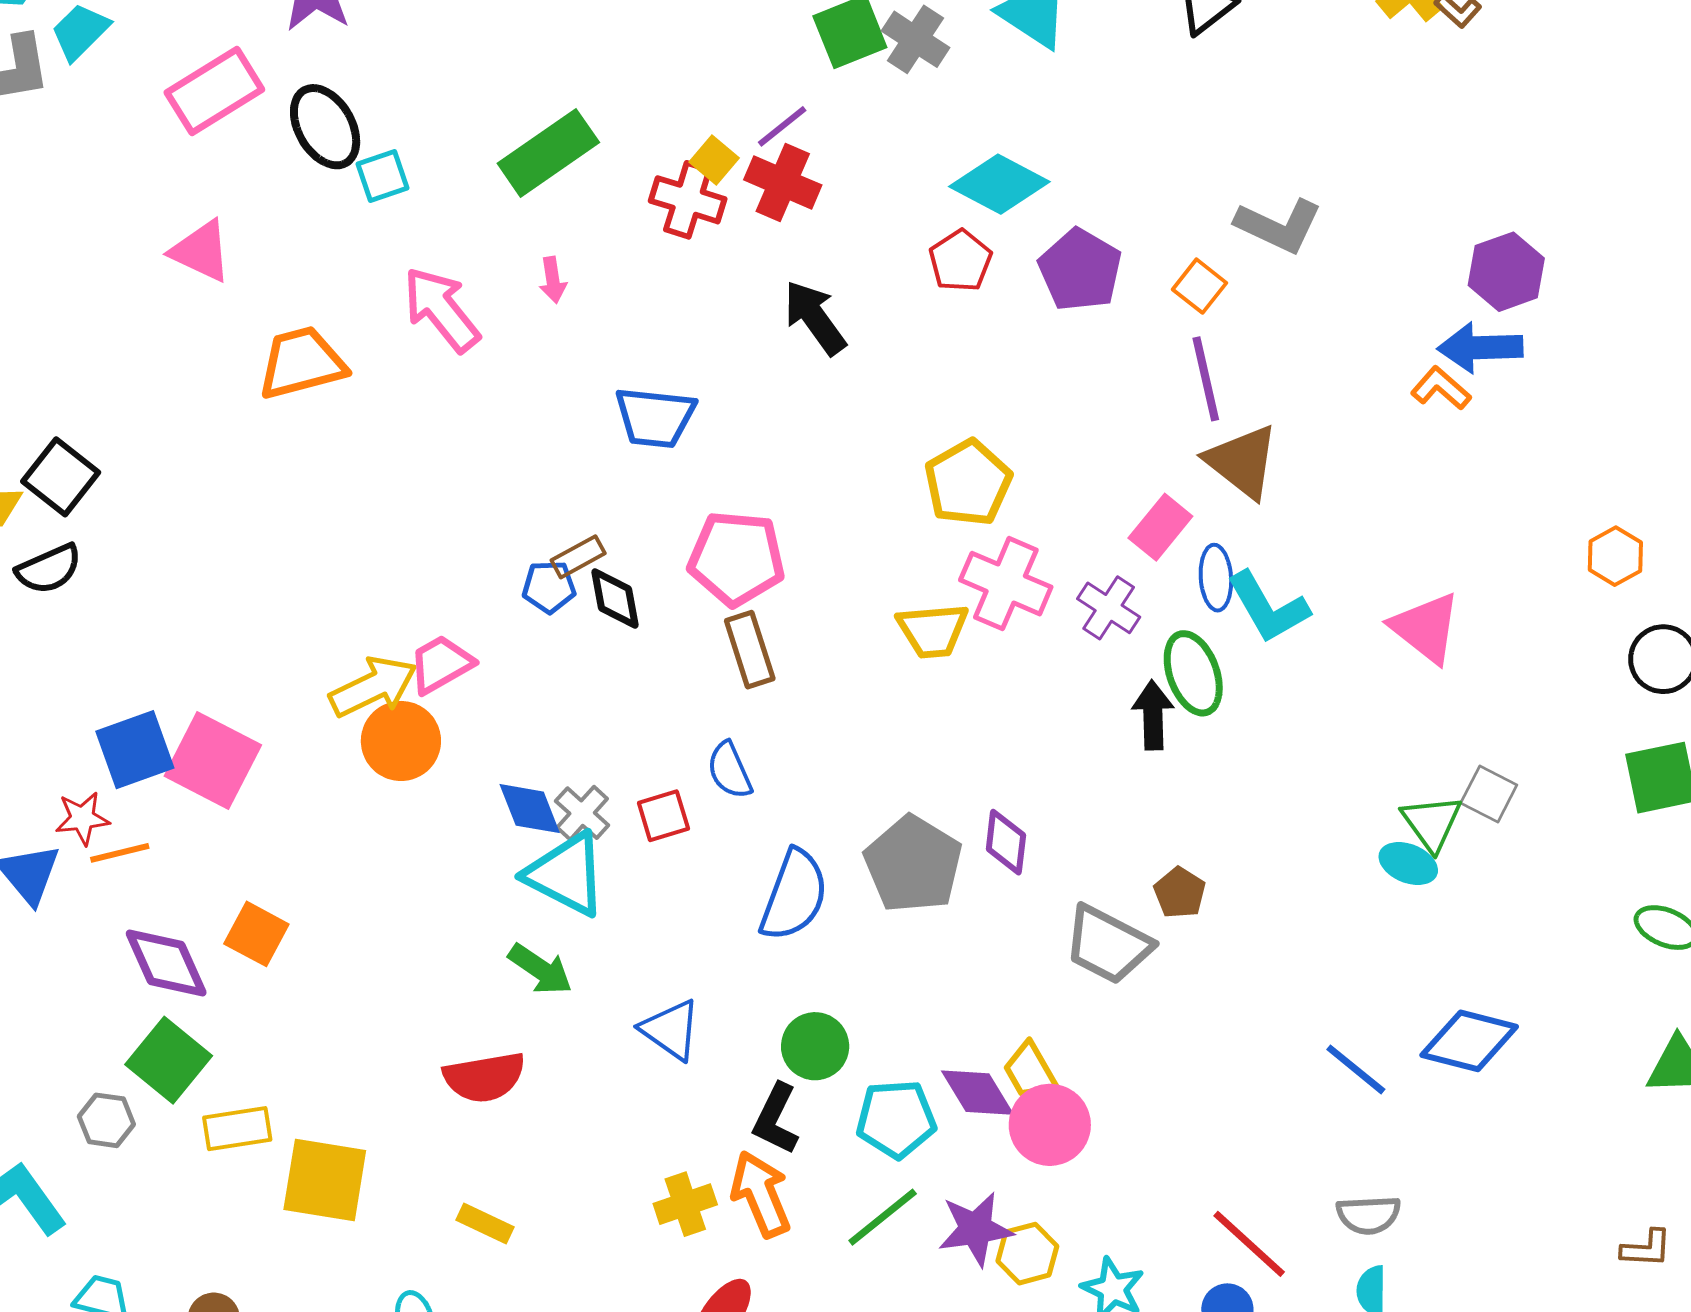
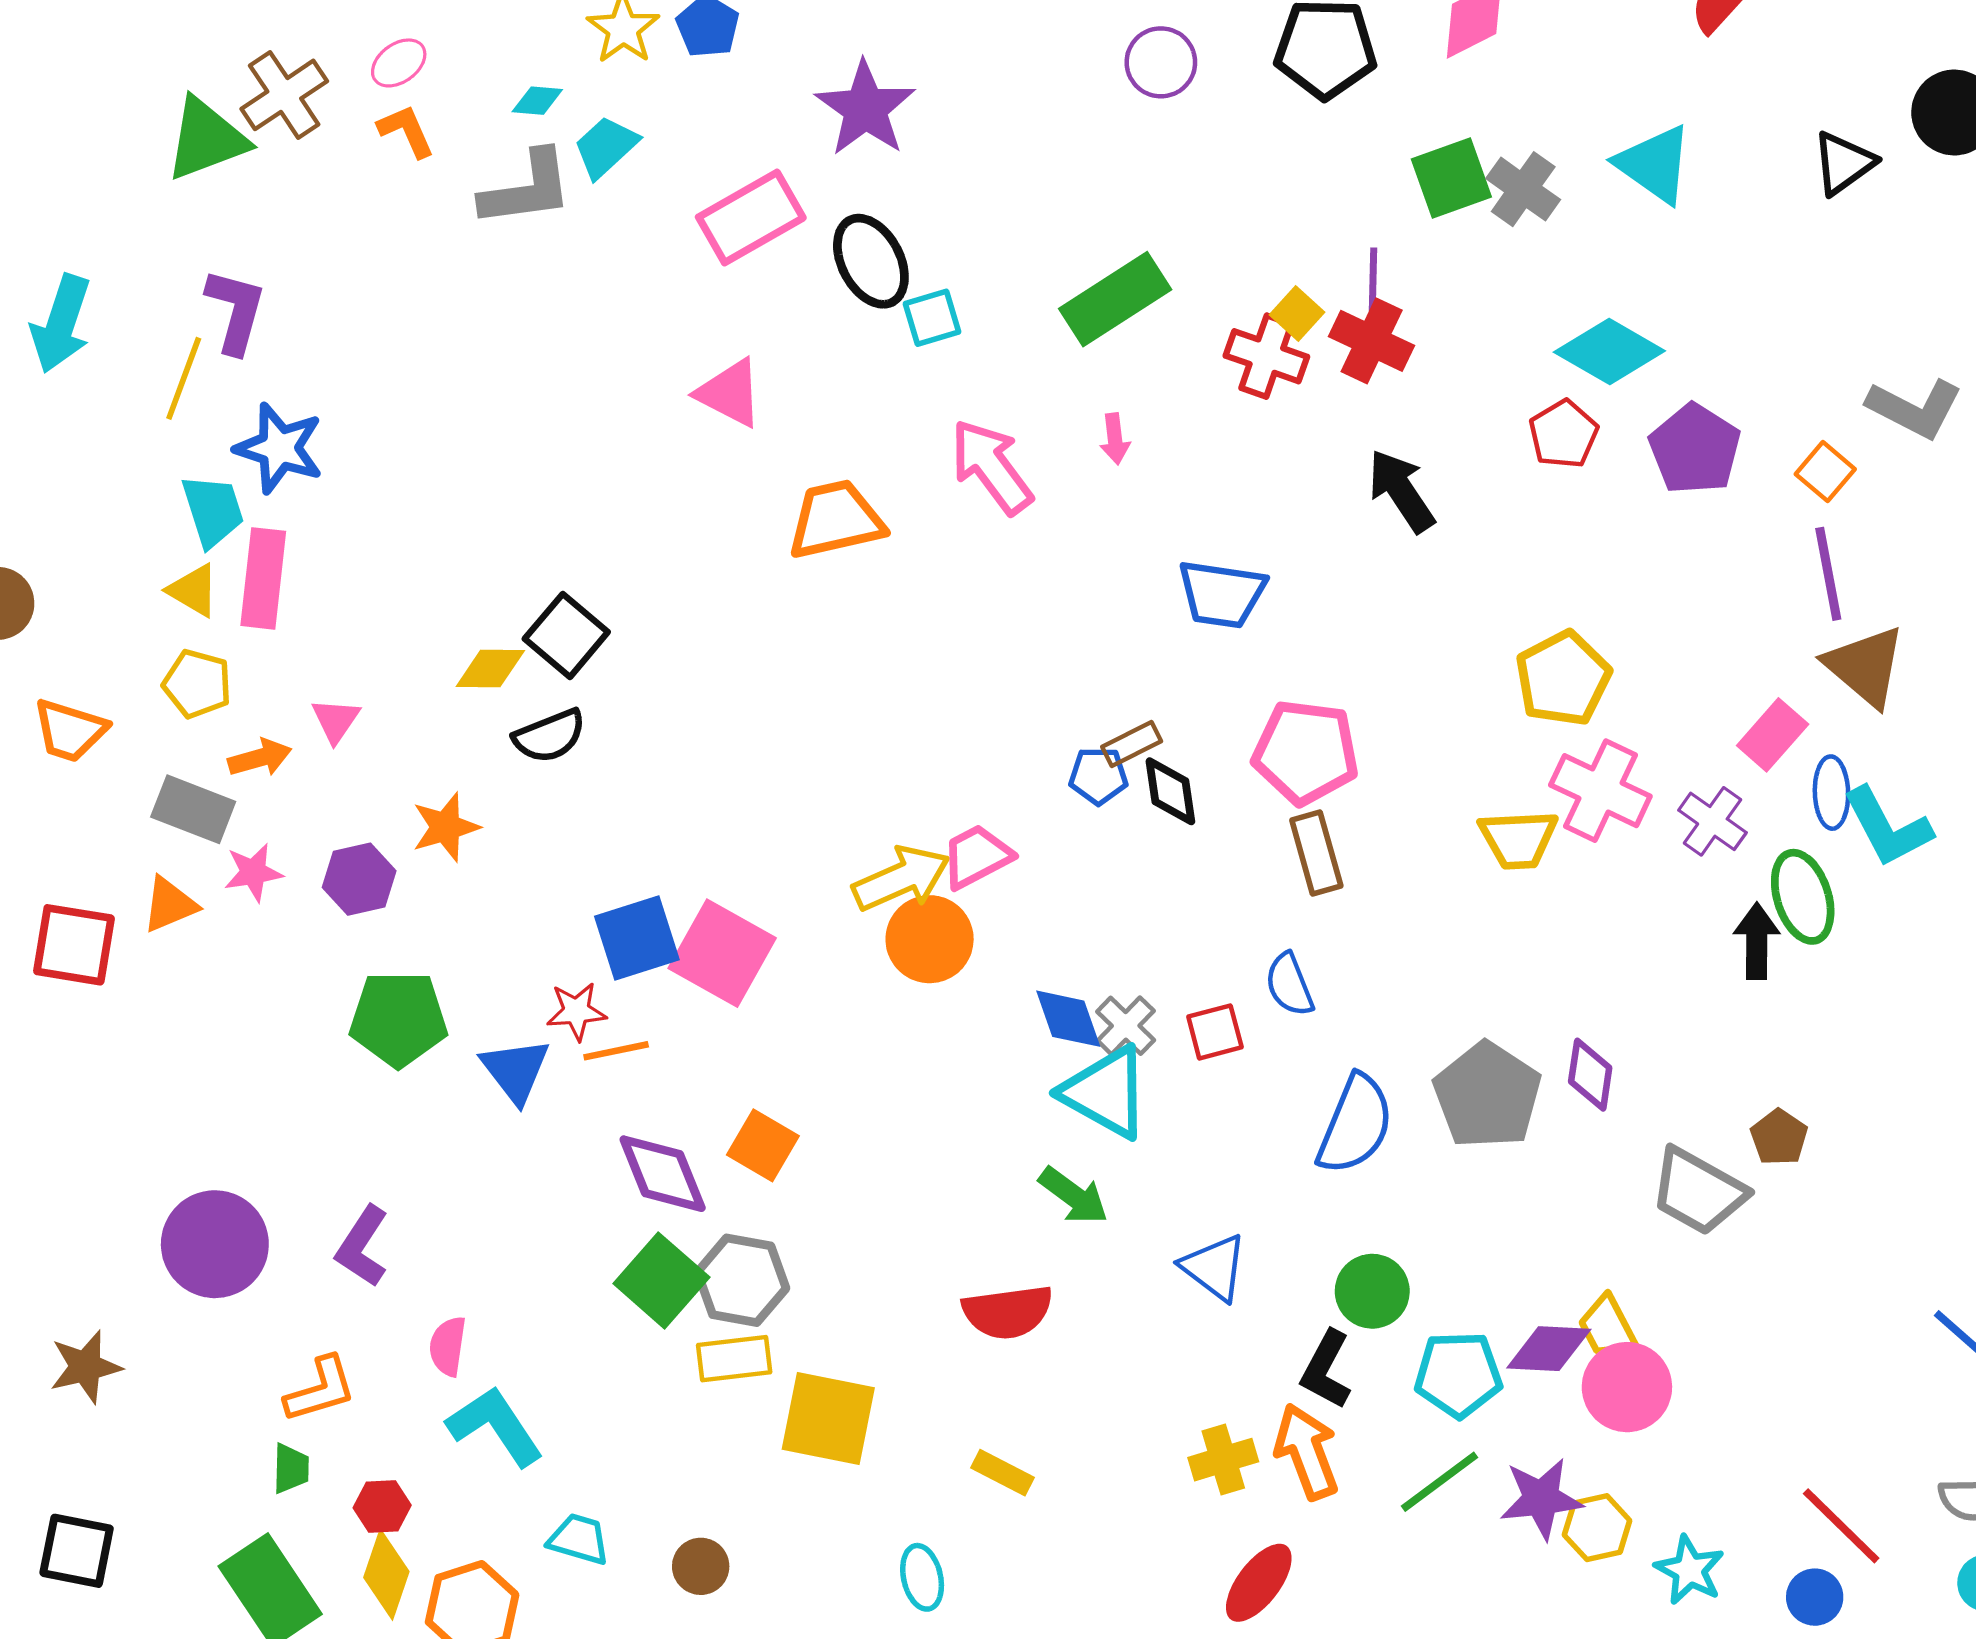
purple line: (782, 126) -> (1373, 279), turned -52
purple diamond: (977, 1093) -> (1549, 1349), turned -58
gray hexagon: (106, 1120) -> (742, 1280), moved, size x1.5

